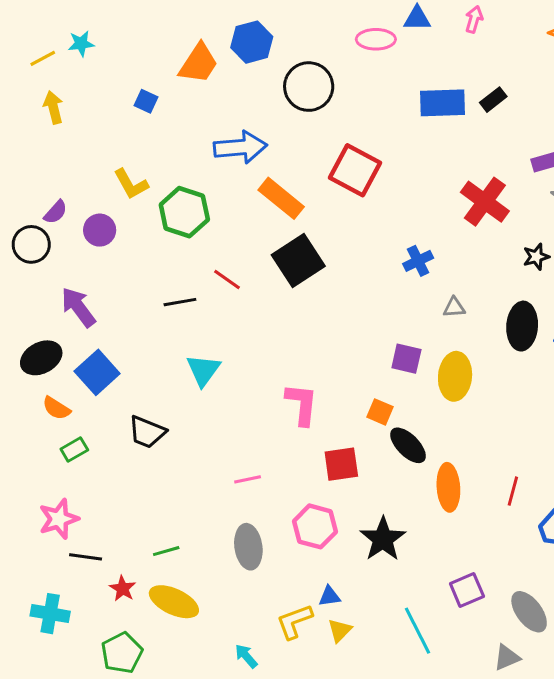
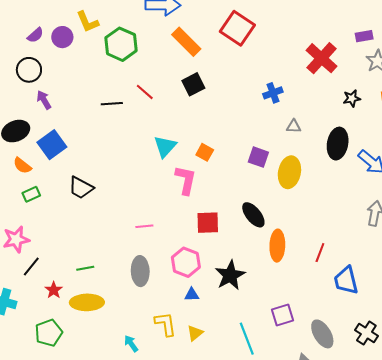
purple circle: (100, 230) -> (62, 37), moved
black circle: (31, 244) -> (29, 70), moved
black square: (298, 261) -> (193, 84), size x0.7
purple arrow: (78, 307) -> (44, 100), size x0.7
cyan triangle: (203, 370) -> (165, 146), moved
orange square: (380, 412) -> (205, 152), moved
black line: (86, 557) -> (31, 266), turned -65
blue triangle: (329, 596) -> (192, 295), moved
yellow ellipse: (174, 602) -> (87, 302), turned -32
yellow L-shape: (294, 621) -> (166, 324), turned 96

